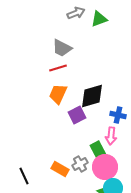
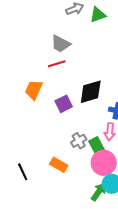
orange trapezoid: (58, 94) -> (34, 90), moved
purple square: (77, 115) -> (64, 104), moved
gray cross: (80, 164) -> (79, 141), moved

